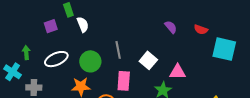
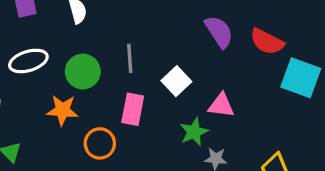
purple semicircle: (171, 27) -> (219, 32), size x1.5
red semicircle: (201, 30) -> (267, 42), size x1.5

